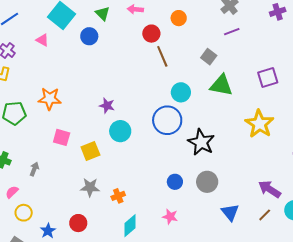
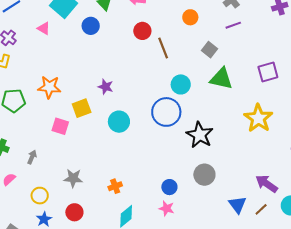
orange circle: (179, 18) -> (190, 17), moved
red circle: (151, 34) -> (142, 31), moved
purple star: (107, 106) -> (106, 87), moved
yellow square: (90, 151) -> (82, 108), moved
blue circle: (175, 182) -> (169, 187), moved
gray star: (90, 187) -> (73, 178), moved
blue triangle: (230, 212) -> (237, 205), moved
yellow circle: (24, 213) -> (40, 196), moved

